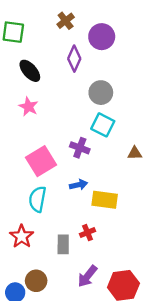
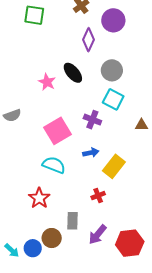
black ellipse: (30, 71) -> (73, 73), moved
cyan semicircle: (37, 199) -> (54, 165), turned 100
yellow rectangle: (105, 200) -> (114, 166), turned -60
gray rectangle: (63, 244) -> (72, 221), moved

